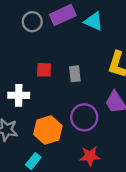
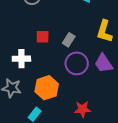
gray rectangle: (75, 74) -> (69, 40), turned 40
purple circle: (84, 117) -> (77, 63), moved

